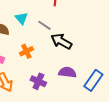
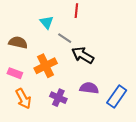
cyan triangle: (21, 18) -> (47, 22), moved
orange cross: (26, 51) -> (46, 66), size x1.5

